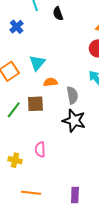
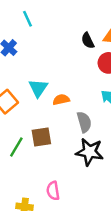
black semicircle: (58, 14) -> (88, 41), moved
orange semicircle: (50, 82) -> (61, 100), moved

